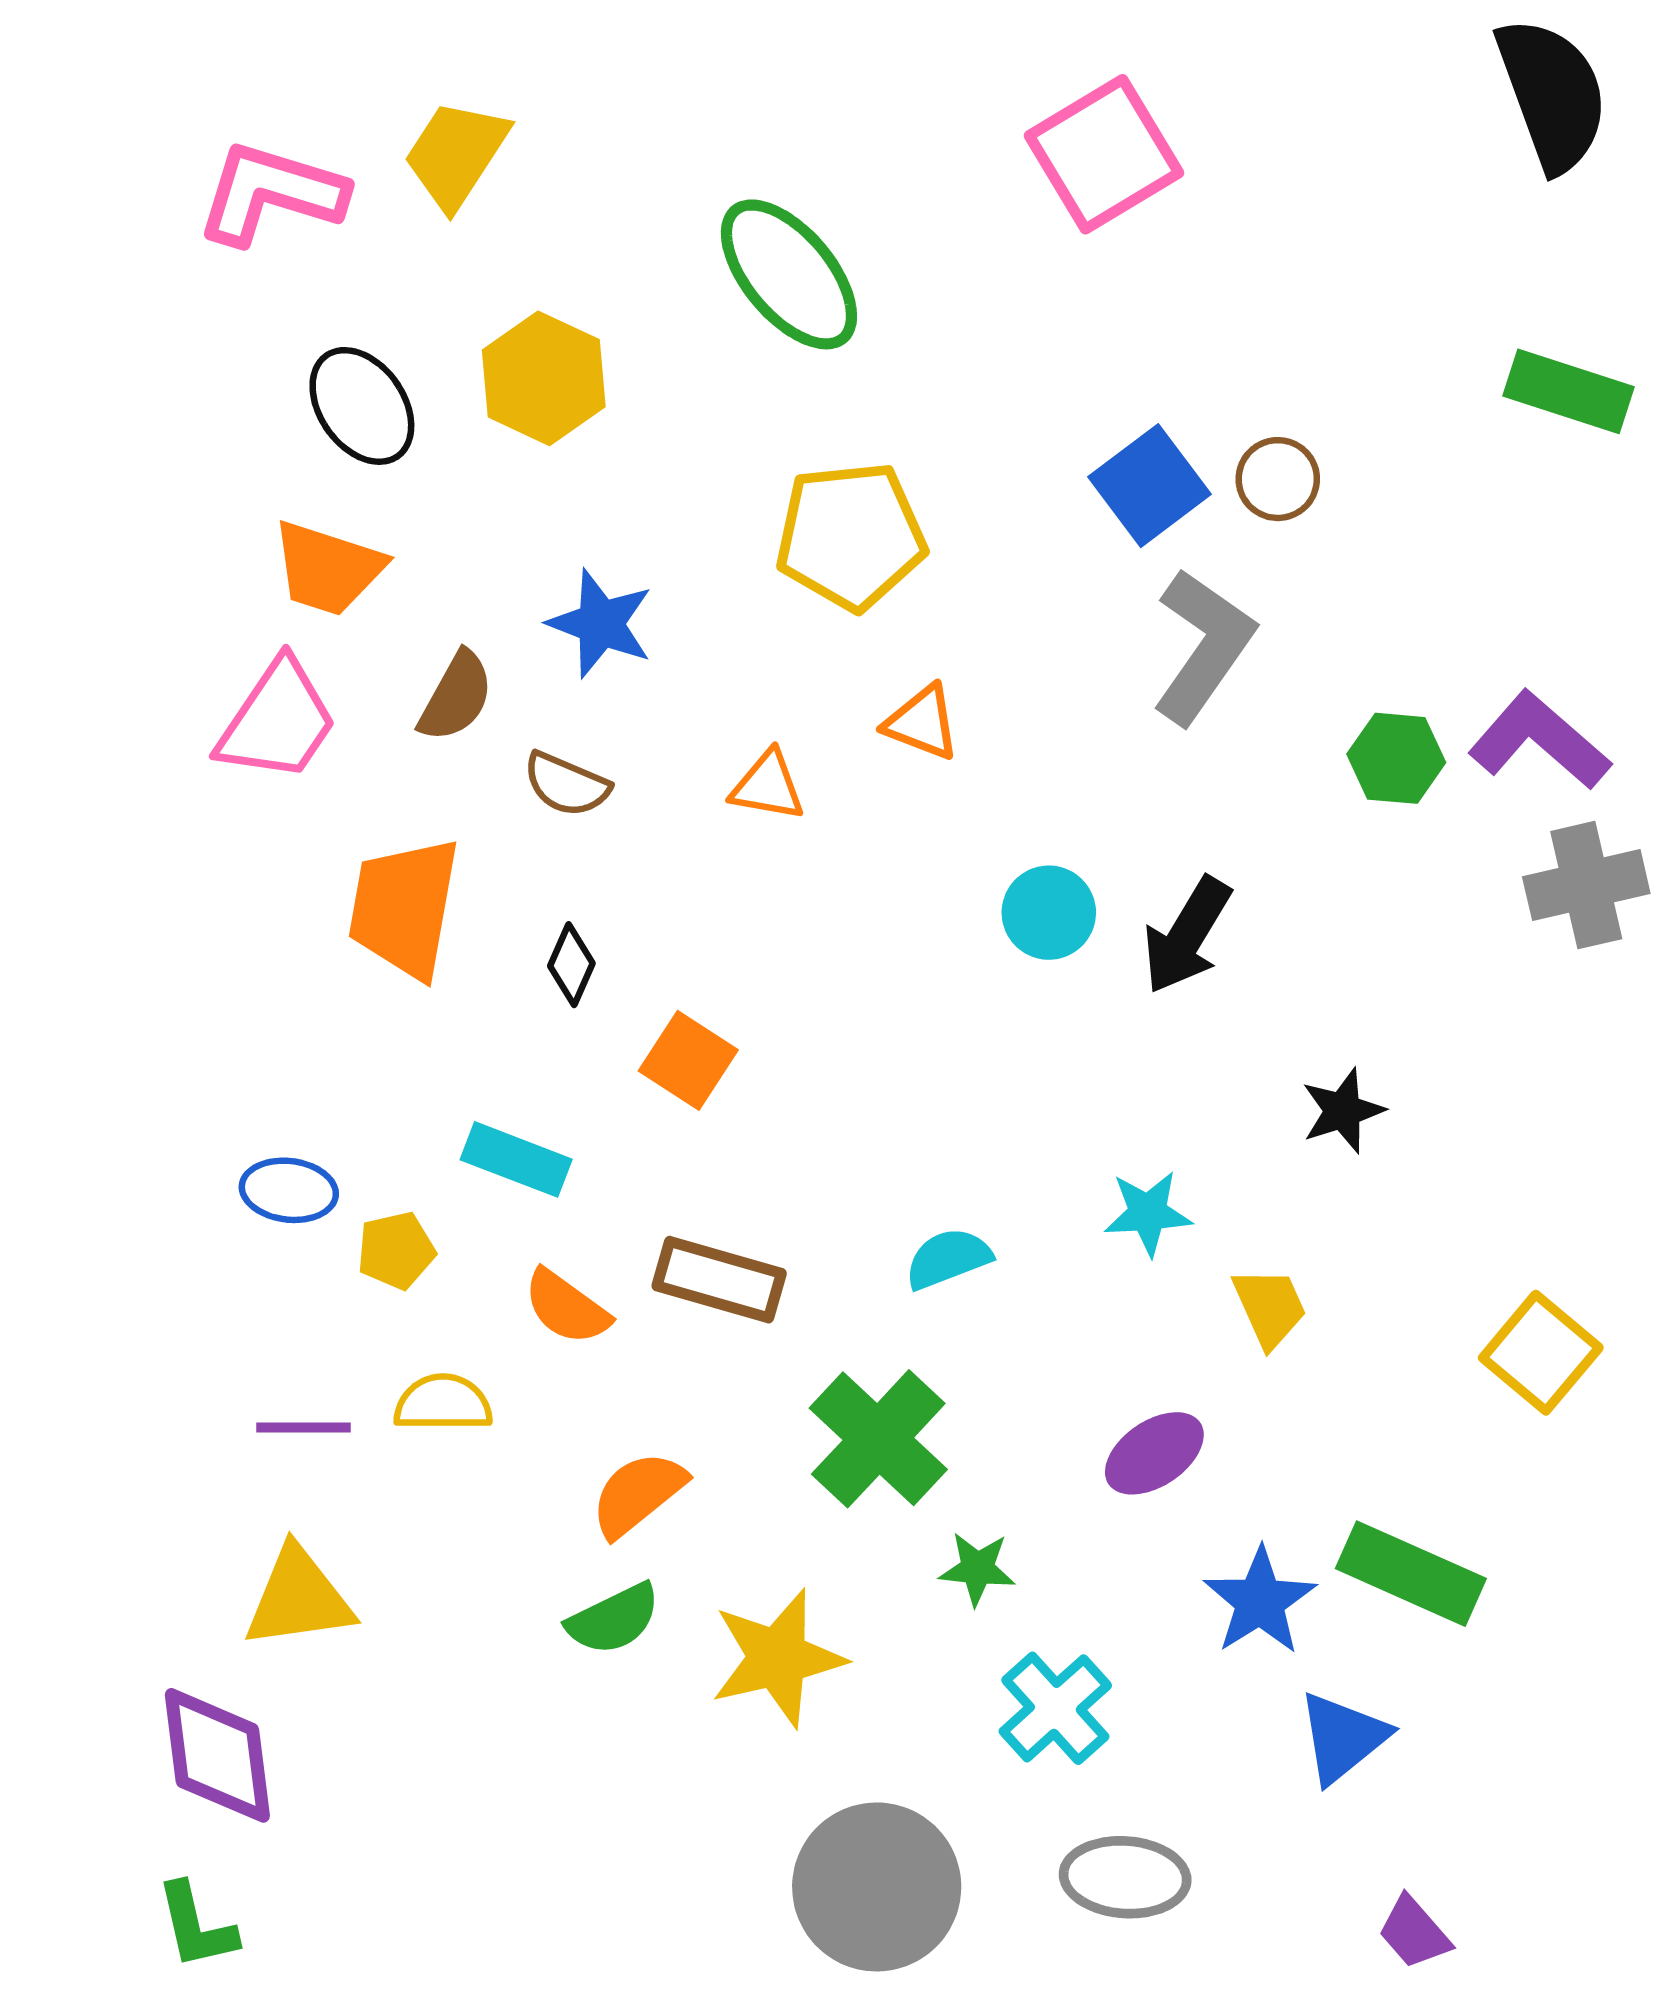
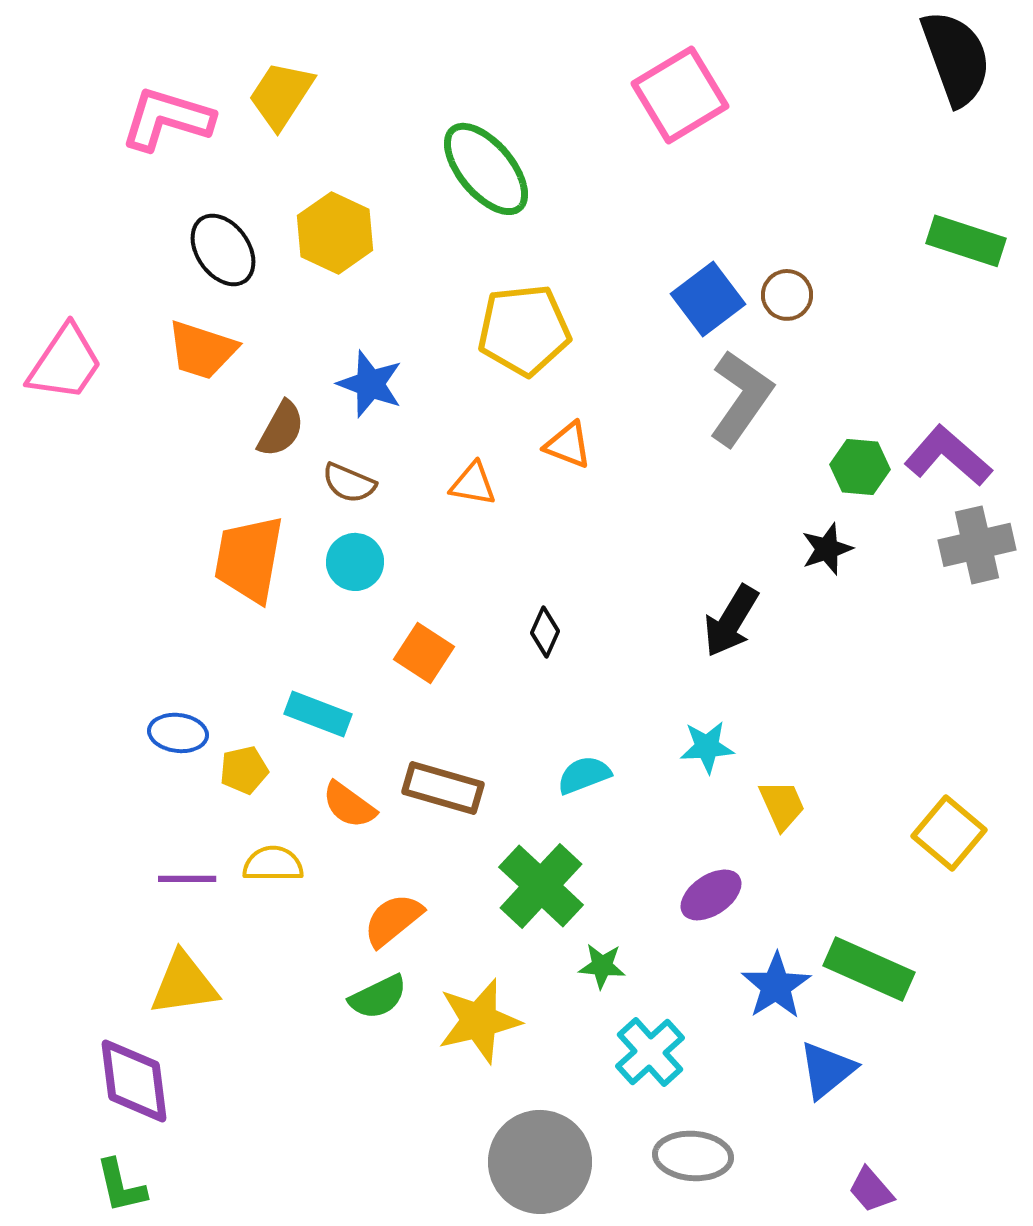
pink trapezoid: (277, 721) -> (65, 363), moved
cyan circle: (1049, 913) -> (355, 562), moved
black arrow: (1187, 935) -> (731, 621), moved
black diamond: (571, 965) -> (545, 632), moved
black star: (1343, 1111) -> (827, 549), moved

